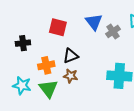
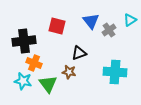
black cross: (23, 43) -> (24, 41), size x1.6
black triangle: (71, 56) -> (79, 53), moved
orange cross: (46, 65) -> (34, 63), moved, turned 35

